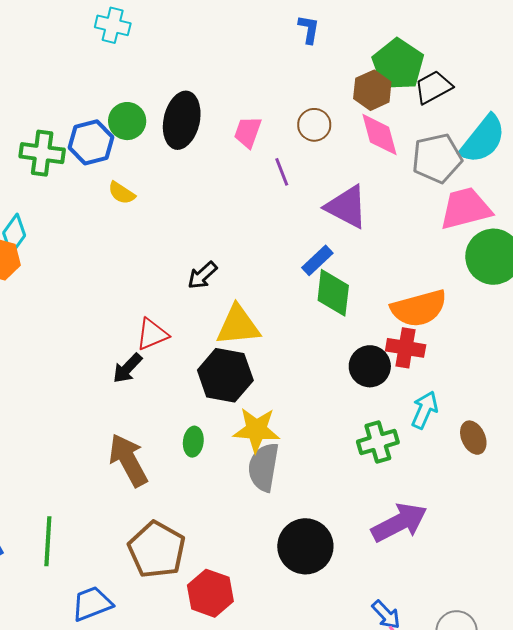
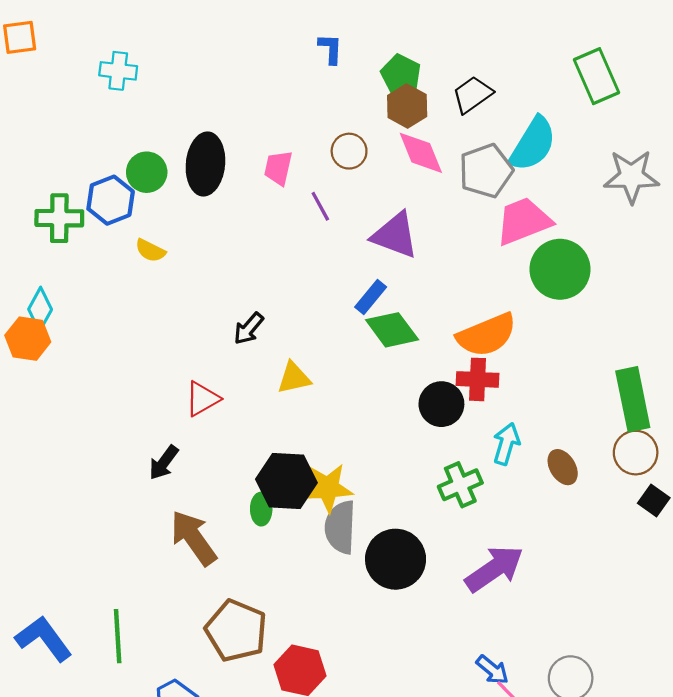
green pentagon: (398, 64) -> (401, 74), moved, size x0.7
green diamond: (333, 293) -> (392, 330), turned -36
yellow triangle: (238, 325) -> (294, 378), size x0.7
black arrow: (127, 368) -> (164, 463), moved
black hexagon: (225, 375) -> (286, 481), moved
black circle: (305, 546) -> (396, 559), moved

